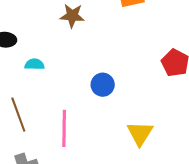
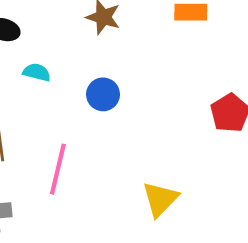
blue circle: (103, 85) -> (103, 94), moved

